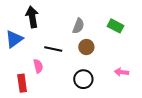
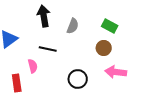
black arrow: (32, 17) -> (44, 16), moved
brown circle: (86, 47) -> (104, 48), moved
pink arrow: (122, 72) -> (116, 72), size x1.5

